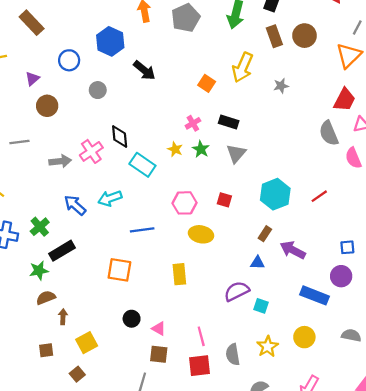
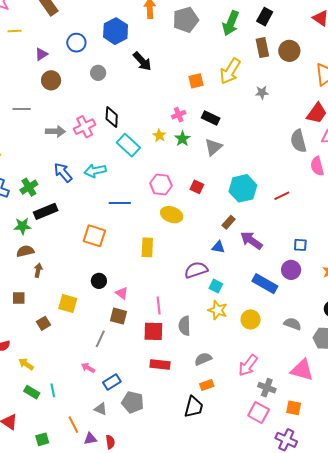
orange square: (207, 83) -> (196, 81), turned 35
yellow square: (87, 343) -> (68, 304), moved, turned 36
yellow star: (268, 347) -> (218, 310), moved, turned -30

